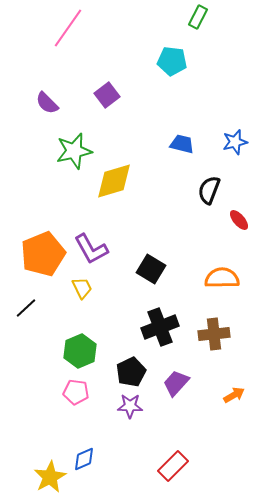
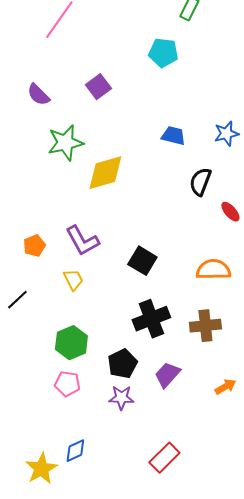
orange pentagon: (43, 254) -> (34, 246), size x0.5

